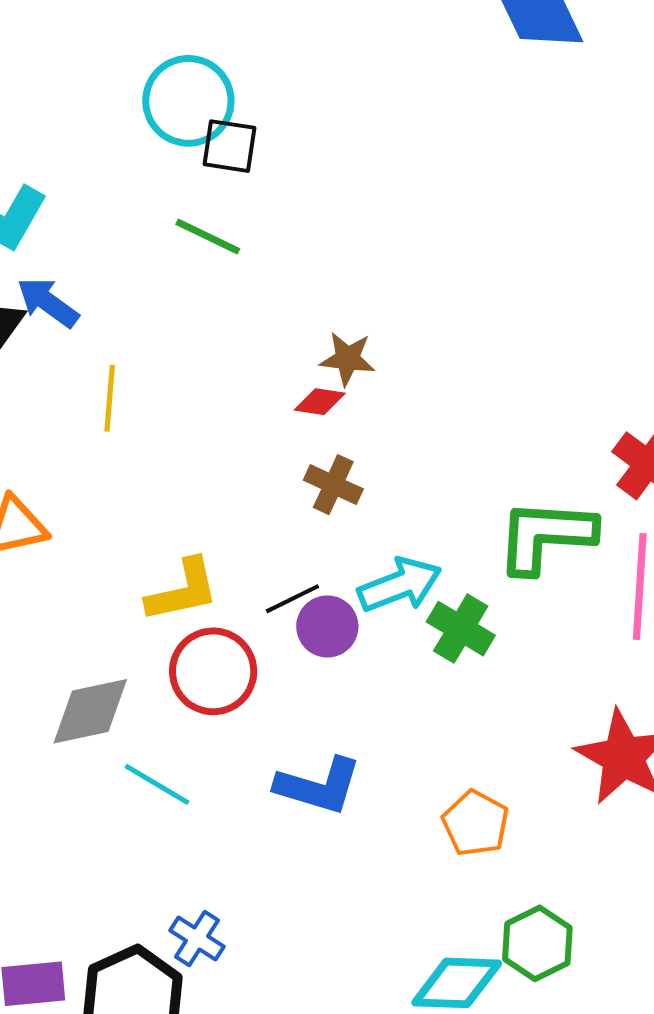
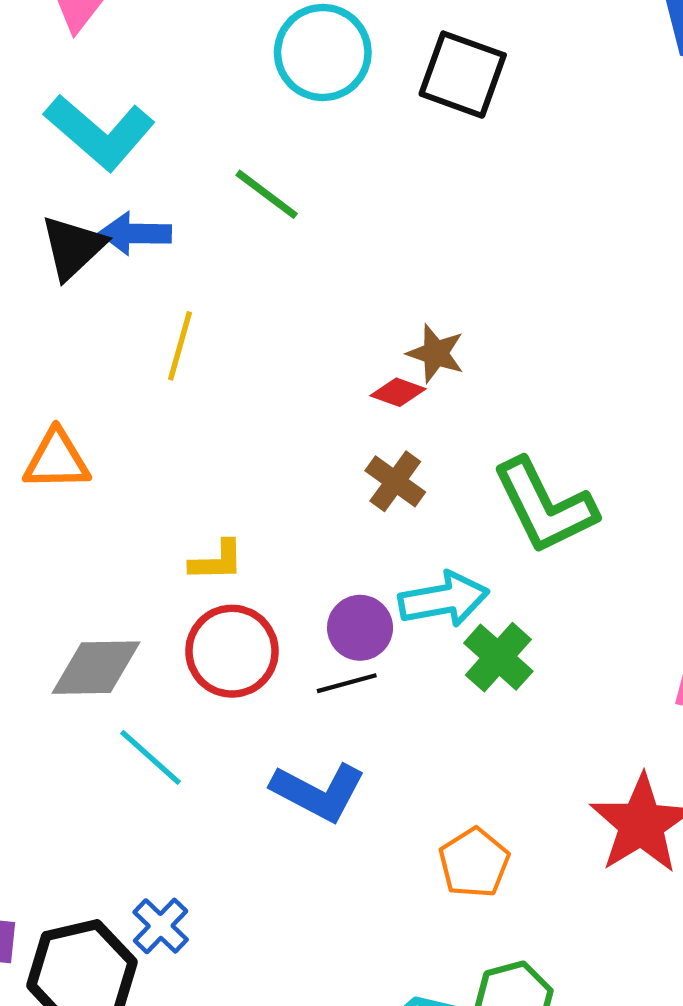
black square: (229, 146) -> (463, 75), moved, size x1.4
green line: (208, 237) -> (267, 194), moved
blue arrow: (48, 302) -> (135, 233), turned -46
green L-shape: (546, 536) -> (545, 506), moved, turned -131
yellow L-shape: (183, 591) -> (217, 561), size x0.7
black line: (293, 599) -> (347, 683), moved

